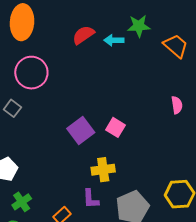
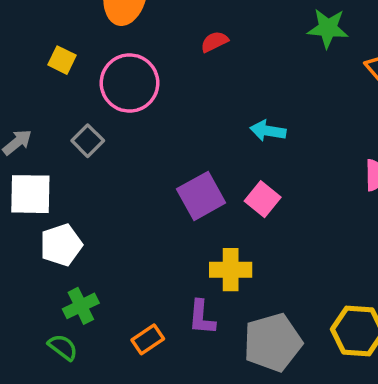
red semicircle: (83, 35) -> (214, 42), moved, size x0.7
cyan arrow: (114, 40) -> (268, 131), moved

